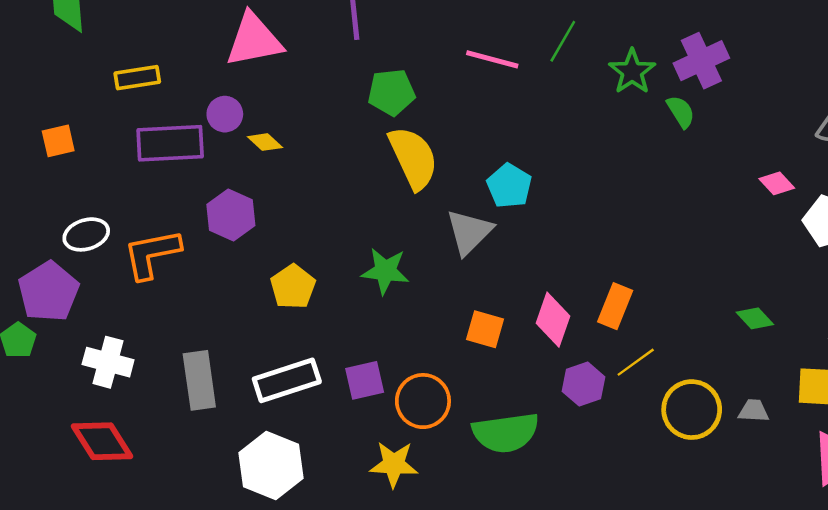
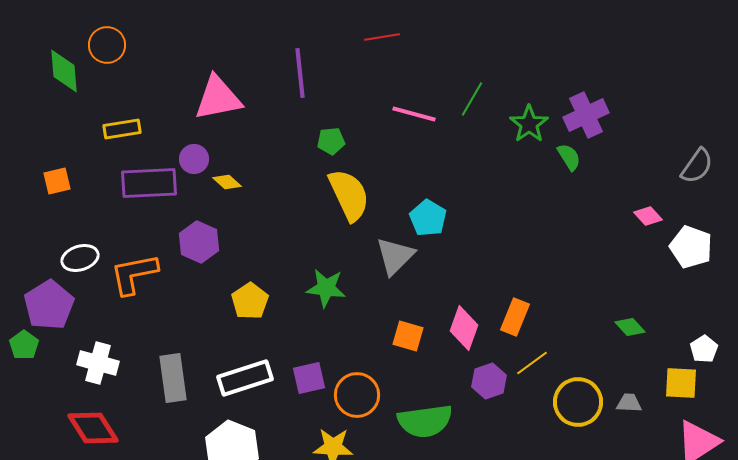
green pentagon: (391, 92) -> (331, 141), size x0.7

